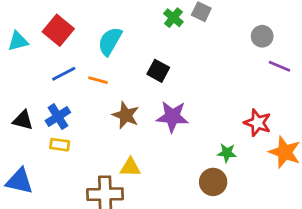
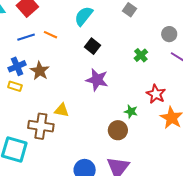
green cross: (173, 18) -> (141, 55), moved
cyan semicircle: (110, 41) -> (84, 16), moved
orange line: (98, 80) -> (51, 35), moved
brown star: (126, 115) -> (40, 71), moved

